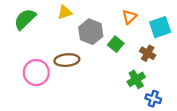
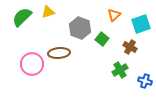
yellow triangle: (65, 12) -> (48, 12), moved
blue cross: (153, 99) -> (145, 81), moved

